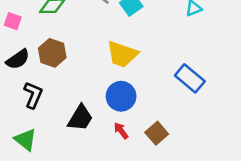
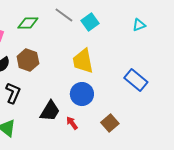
yellow trapezoid: (122, 54) -> (83, 61), turned 60
red arrow: (121, 131) -> (72, 123), moved

